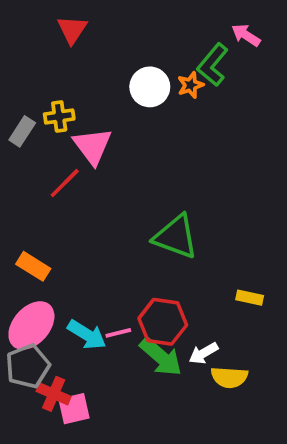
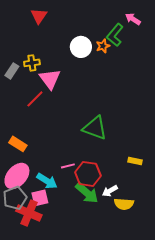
pink line: (118, 333) -> (68, 166), moved
red cross: (54, 394) -> (29, 213), size x1.4
pink square: (74, 409) -> (40, 198), moved

